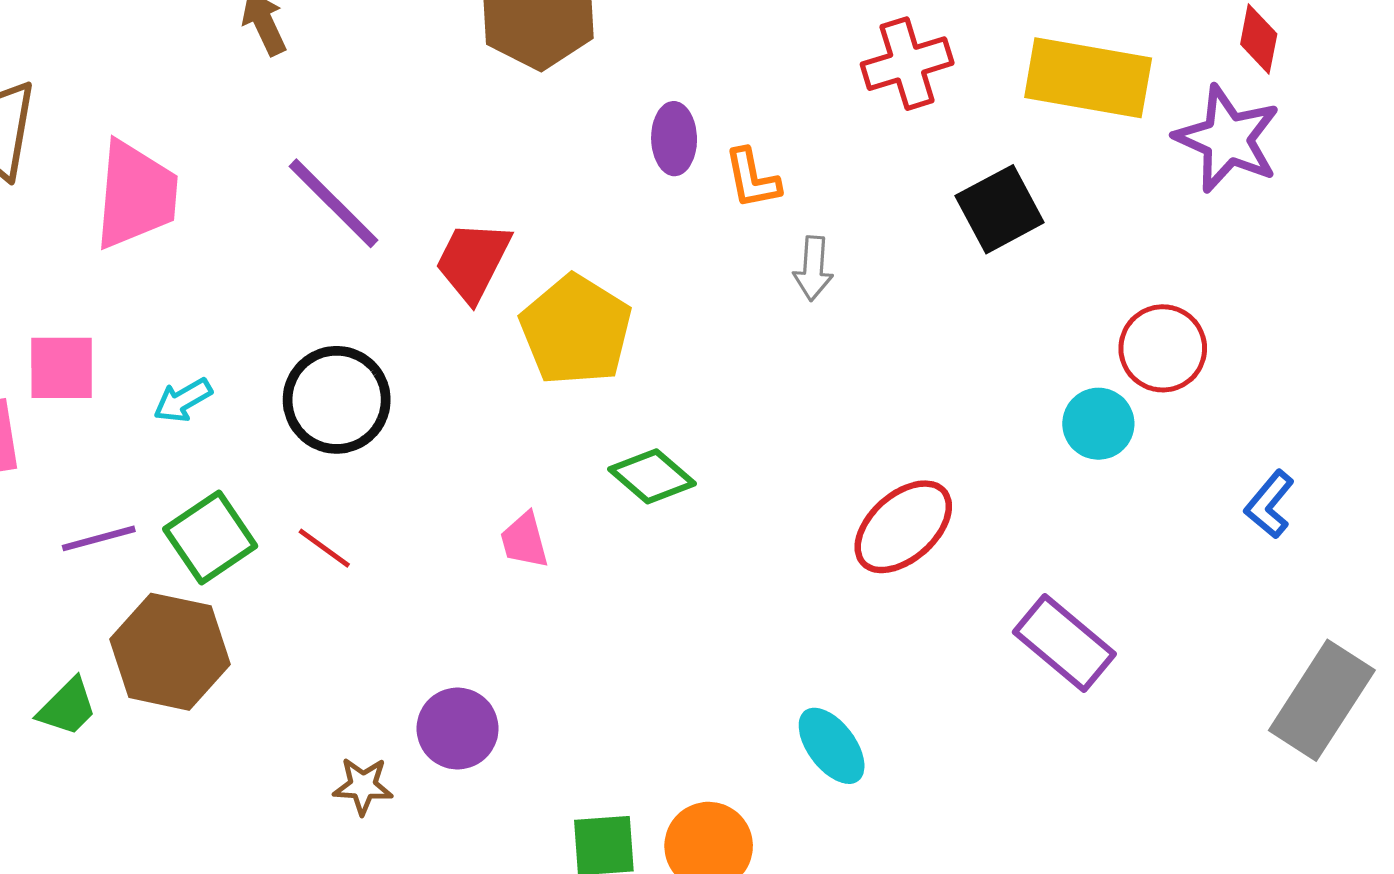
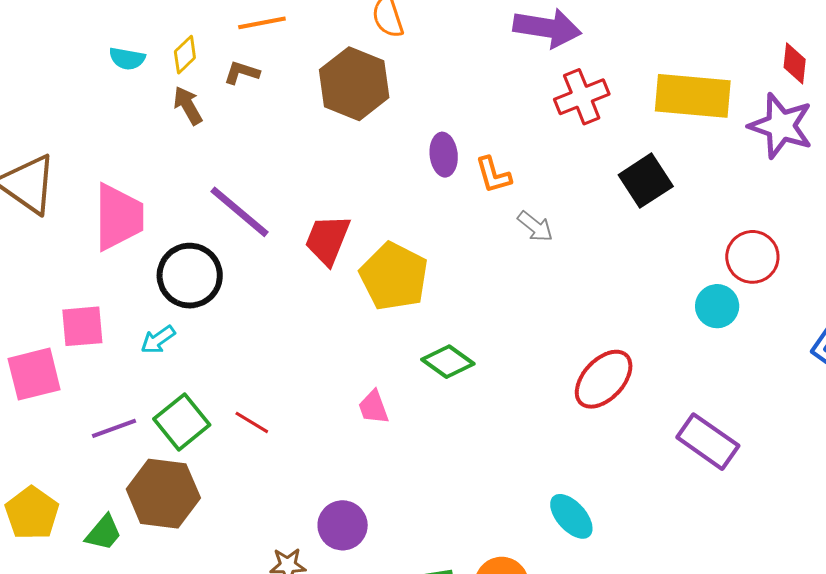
gray arrow: (813, 268) -> (535, 226), turned -51
black circle: (337, 400) -> (190, 276), moved

